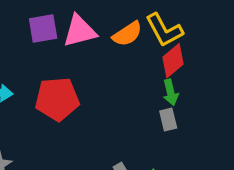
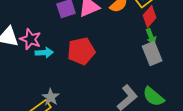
gray rectangle: (168, 119) -> (152, 53), size x1.6

